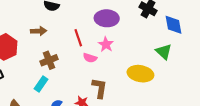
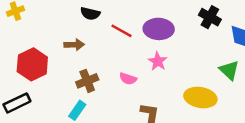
red line: (78, 38) -> (122, 31), moved, turned -42
pink semicircle: (90, 58) -> (128, 79), moved

